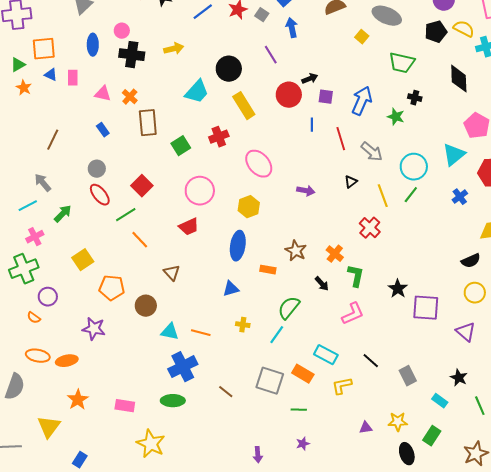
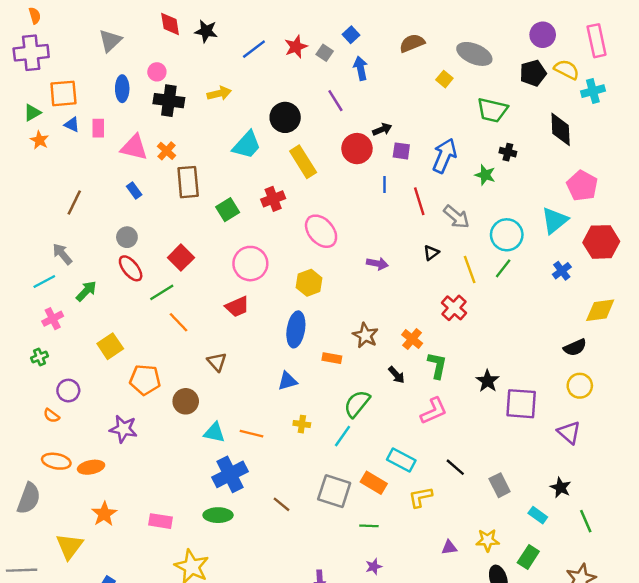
pink triangle: (103, 94) -> (134, 147), size x1.4
green cross: (24, 269) -> (40, 357), size x0.5

